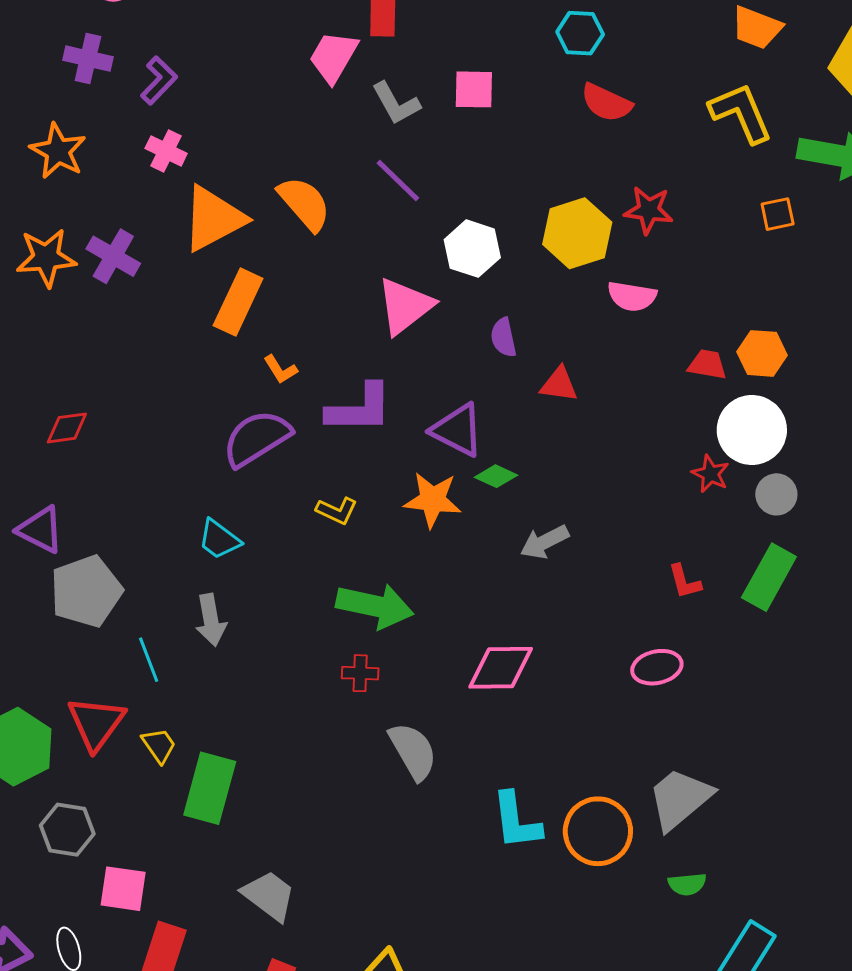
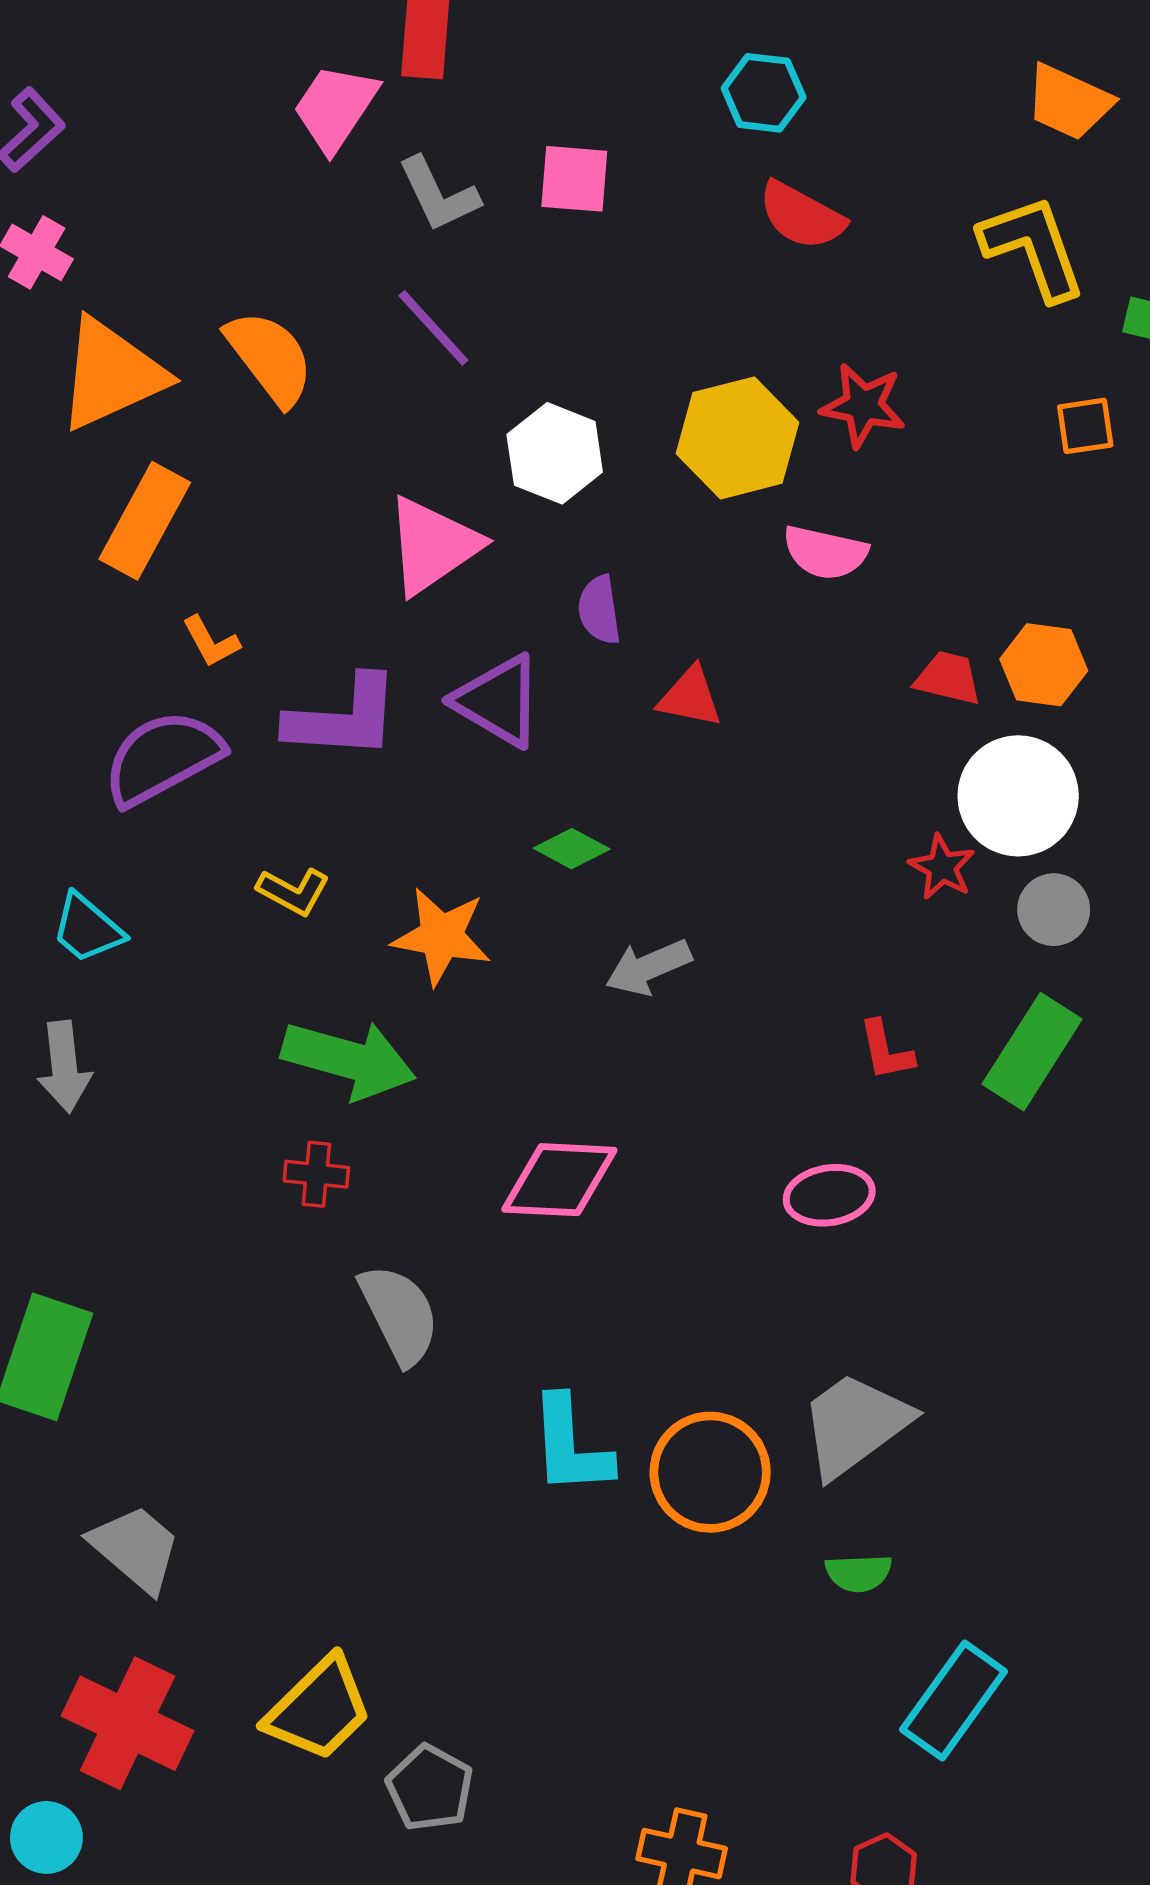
purple triangle: (457, 430) -> (498, 701), moved
orange star: (433, 500) -> (441, 936), moved

